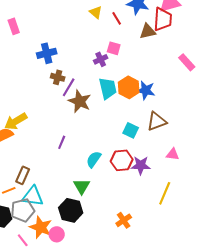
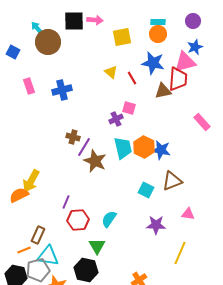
blue cross: (47, 53) -> (62, 90), moved
yellow arrow: (16, 121) -> (31, 181), turned -30
purple line: (62, 142) -> (66, 202), moved
red hexagon: (122, 160) -> (78, 220), moved

